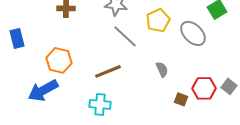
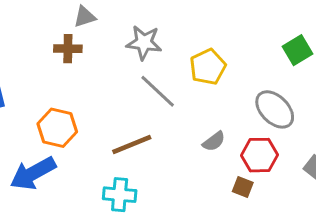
gray ellipse: (193, 33) -> (275, 109), moved
gray semicircle: (162, 69) -> (214, 141), turned 77
red hexagon: (204, 88) -> (260, 155), moved

